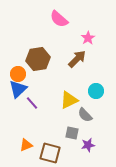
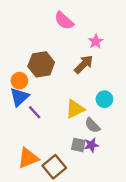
orange triangle: (26, 145) -> (28, 158), size x1.5
purple star: (88, 145) -> (91, 145), moved
brown square: (50, 153) -> (54, 167), turned 35

